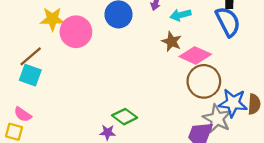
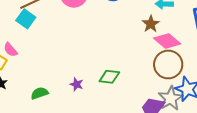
green diamond: (125, 117) -> (109, 77), moved, turned -45

